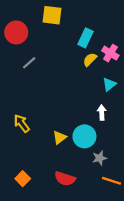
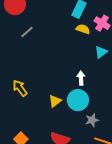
yellow semicircle: (90, 60) -> (83, 29), turned 64
white arrow: (102, 113) -> (81, 78), moved

